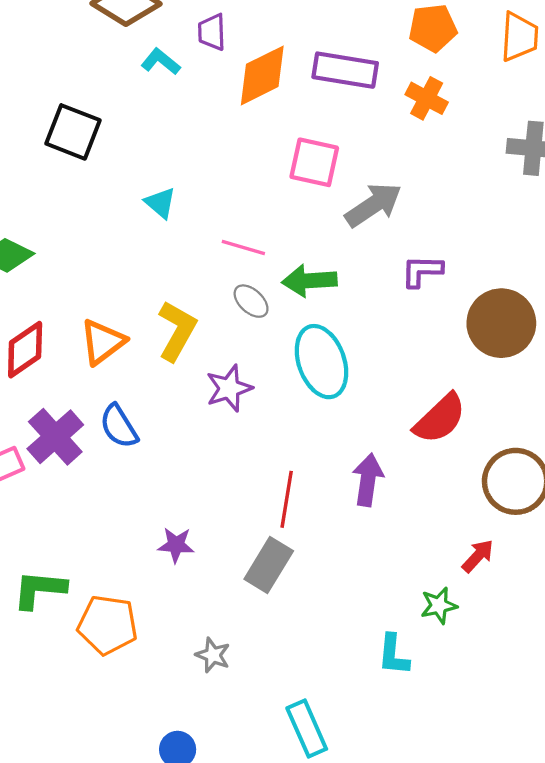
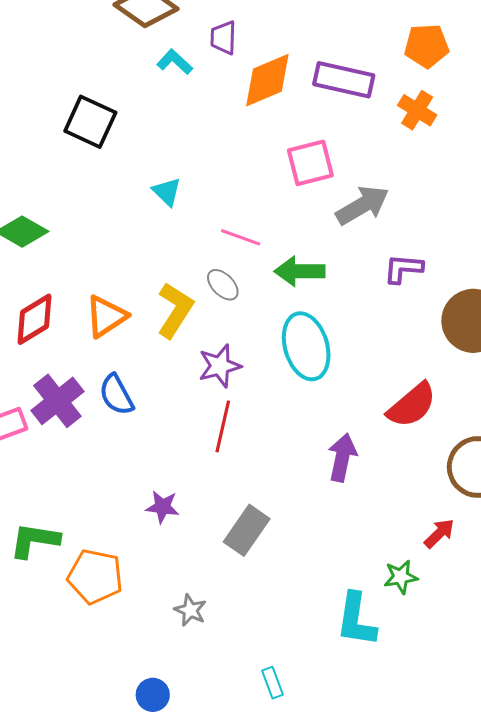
pink square: (314, 162) -> (310, 163), turned -30
gray ellipse: (251, 301) -> (223, 285), moved
red line: (287, 499) -> (223, 426), moved
cyan L-shape: (393, 655) -> (356, 620), size x1.4
cyan rectangle: (307, 728) -> (273, 683), size x0.6

